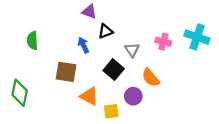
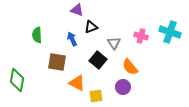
green semicircle: (32, 41) -> (37, 35), moved
purple circle: (133, 96) -> (123, 87), moved

